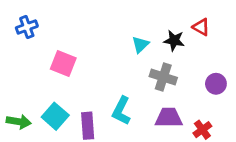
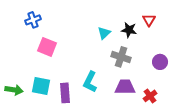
blue cross: (27, 27) -> (33, 20), moved
red triangle: (201, 27) -> (149, 20), turned 32
cyan square: (55, 116) -> (41, 86), turned -30

